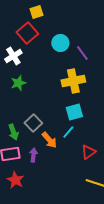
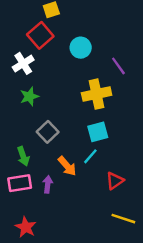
purple line: (82, 53) -> (118, 66), moved
gray square: (33, 123) -> (48, 132), moved
red star: (15, 180) -> (26, 227), moved

